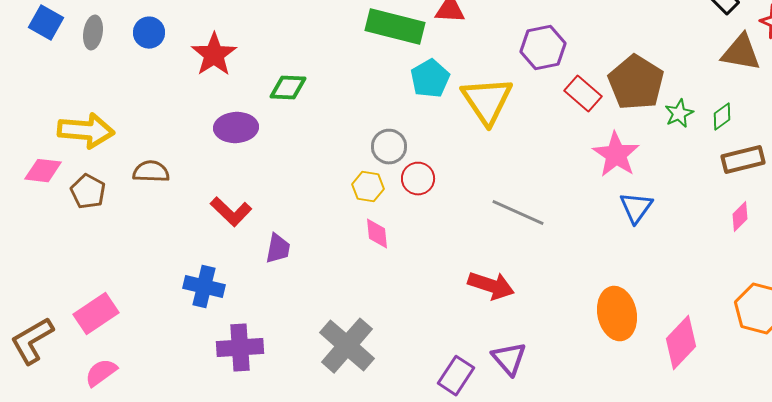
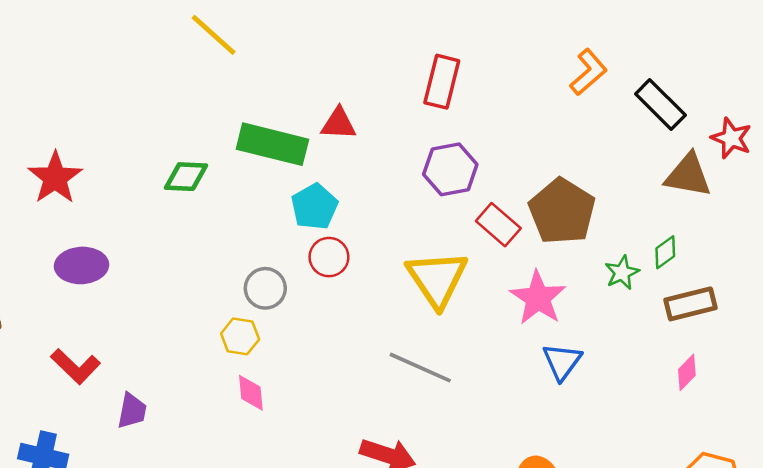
green diamond: (288, 88) -> (186, 177), moved
yellow triangle: (487, 101) -> (437, 279), moved
green star: (679, 114) -> (622, 273), moved
red circle: (418, 179) -> (329, 257), moved

